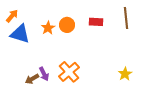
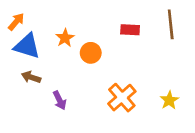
orange circle: (67, 25) -> (91, 53), moved
orange cross: (69, 72) -> (122, 98), moved
brown arrow: (32, 79) -> (31, 77), moved, turned 48

